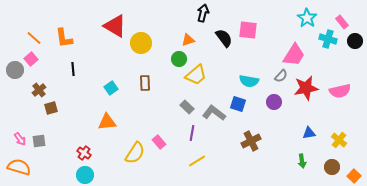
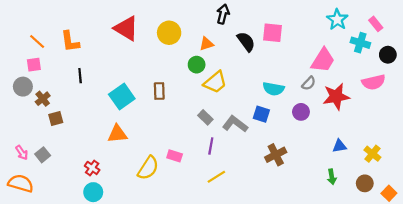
black circle: (355, 41) -> (388, 55), moved
yellow circle: (141, 43) -> (169, 33), moved
pink square: (31, 59) -> (34, 65), turned 32
gray circle: (15, 70) -> (23, 87), moved
cyan square: (111, 88) -> (122, 97), size x1.6
pink semicircle: (340, 91) -> (374, 82), moved
gray square: (39, 141) -> (43, 155), turned -32
pink rectangle: (159, 142) -> (175, 156), turned -32

